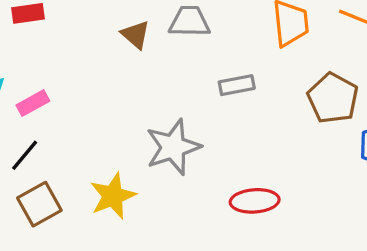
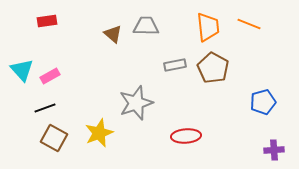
brown pentagon: (333, 98) -> (213, 68), moved
black line: (25, 155) -> (45, 108), turned 30
brown square: (39, 204) -> (54, 138), turned -32

